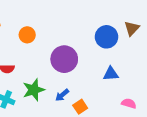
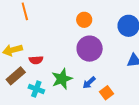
orange circle: (27, 35) -> (84, 20), moved

